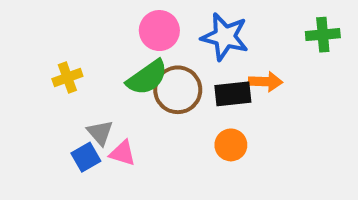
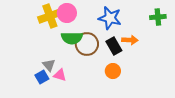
pink circle: (159, 31) -> (67, 13), moved
yellow cross: (67, 78) -> (50, 16), moved, size x1.6
green semicircle: (147, 78) -> (72, 38), turned 35
black rectangle: (233, 94) -> (114, 46), turned 66

